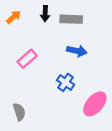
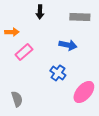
orange arrow: (14, 17) -> (12, 32), moved, turned 40
gray rectangle: (71, 19) -> (80, 17), moved

